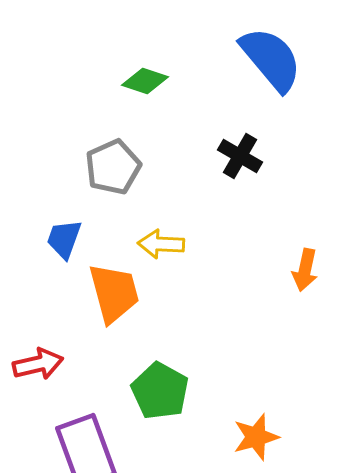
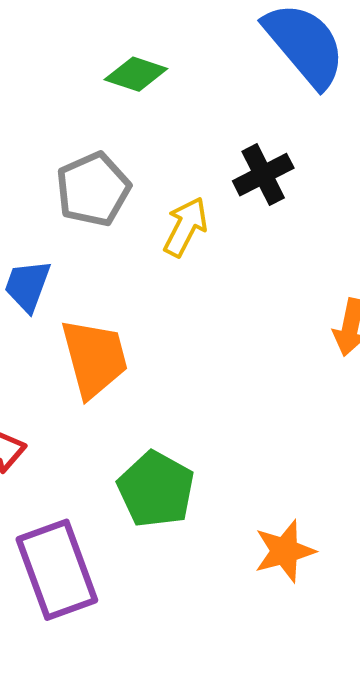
black cross: (240, 156) -> (263, 175), turned 33
yellow arrow: (161, 244) -> (185, 227), moved, turned 114

